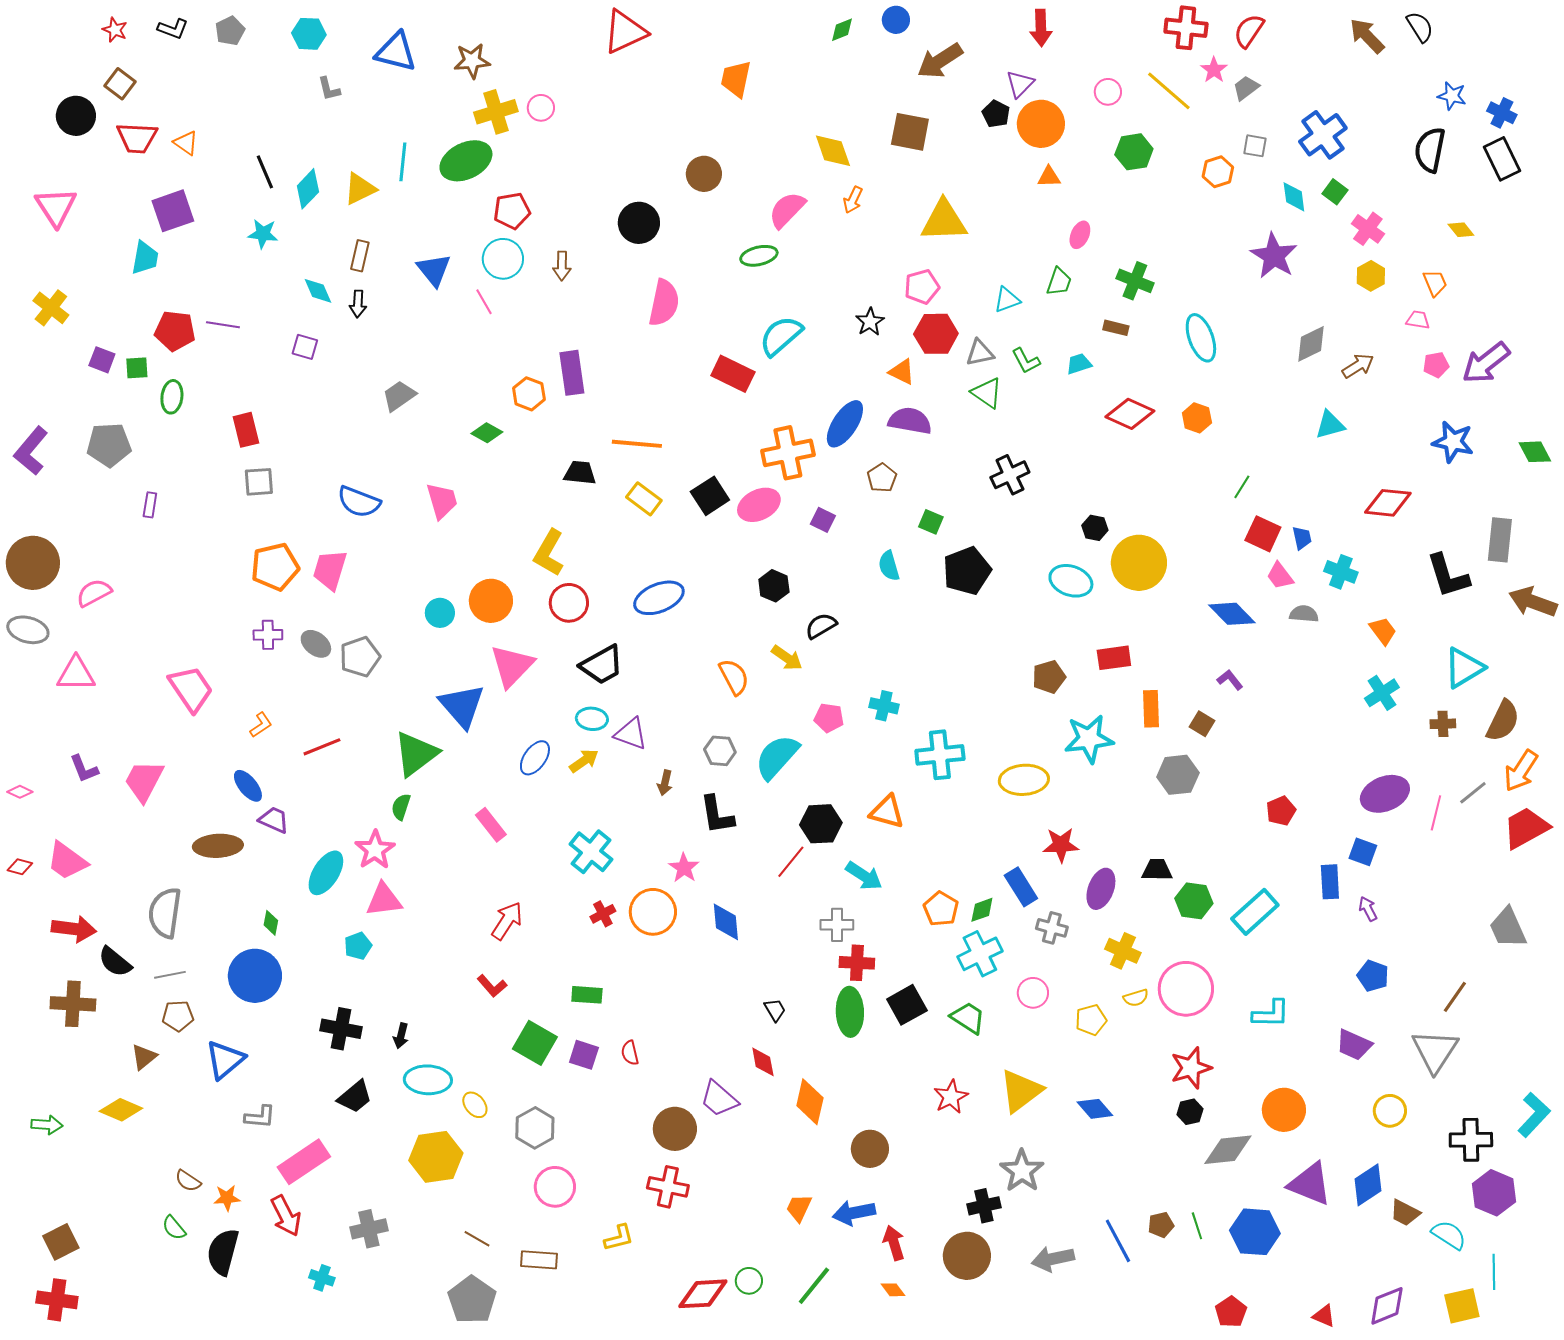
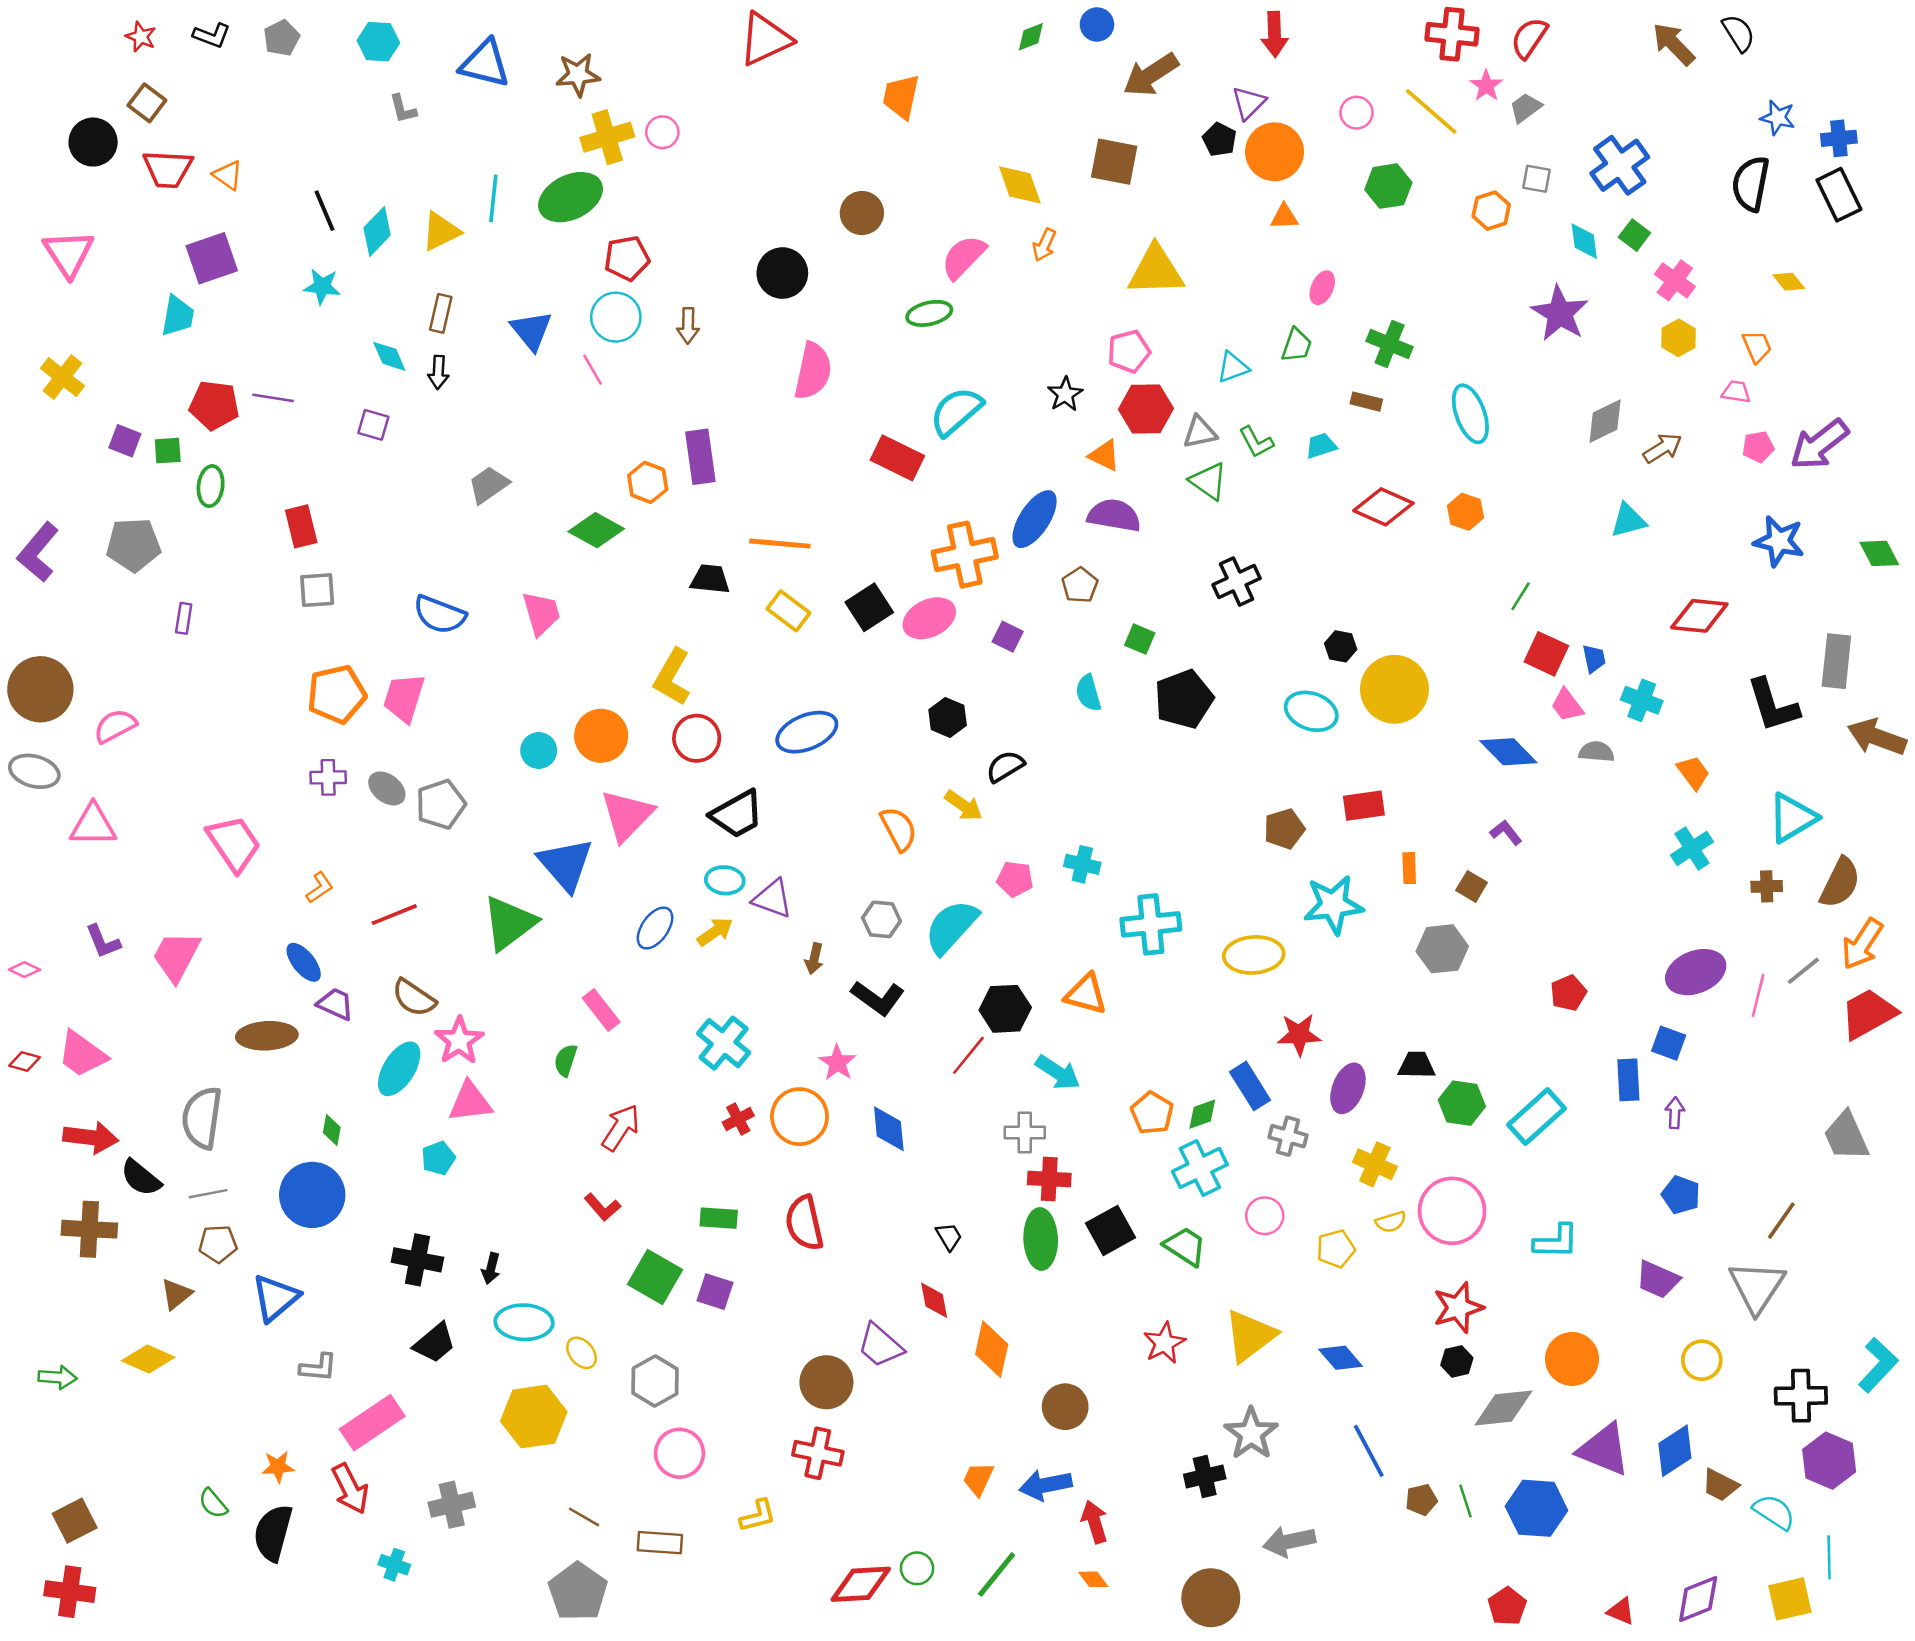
blue cross: (1502, 113) -> (1839, 138), turned -32
green diamond: (487, 433) -> (596, 530), size x1.4
orange rectangle: (1151, 709) -> (1409, 868), size x0.7
green semicircle: (401, 807) -> (566, 1060), moved
black L-shape: (717, 815) -> (878, 998), turned -45
purple arrow: (1368, 909) -> (1675, 1113), turned 30
red semicircle: (630, 1053) -> (804, 1223), moved, size x1.8
brown semicircle: (188, 1181) -> (414, 998), moved, size x1.4
blue line: (1118, 1241) -> (1369, 1451), moved
brown circle: (967, 1256) -> (1211, 1598), moved

